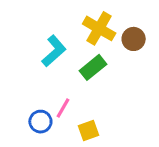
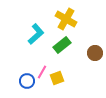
brown circle: (134, 39) -> (95, 53), moved
yellow square: (89, 131) -> (57, 78), moved

